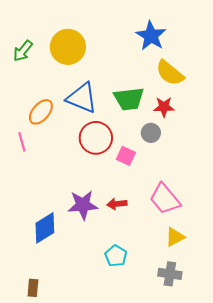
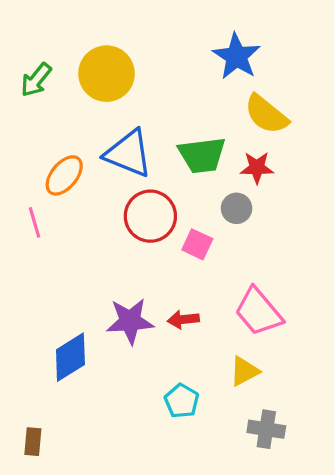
yellow triangle: (175, 237) -> (244, 371), moved
brown rectangle: (33, 288) -> (33, 442), moved

